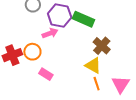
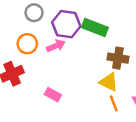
brown cross: (102, 46) -> (118, 58), turned -30
orange circle: (32, 52) -> (27, 44), moved

